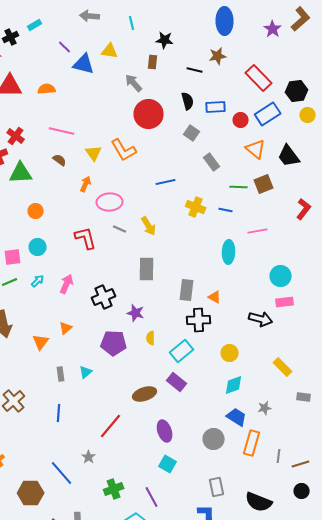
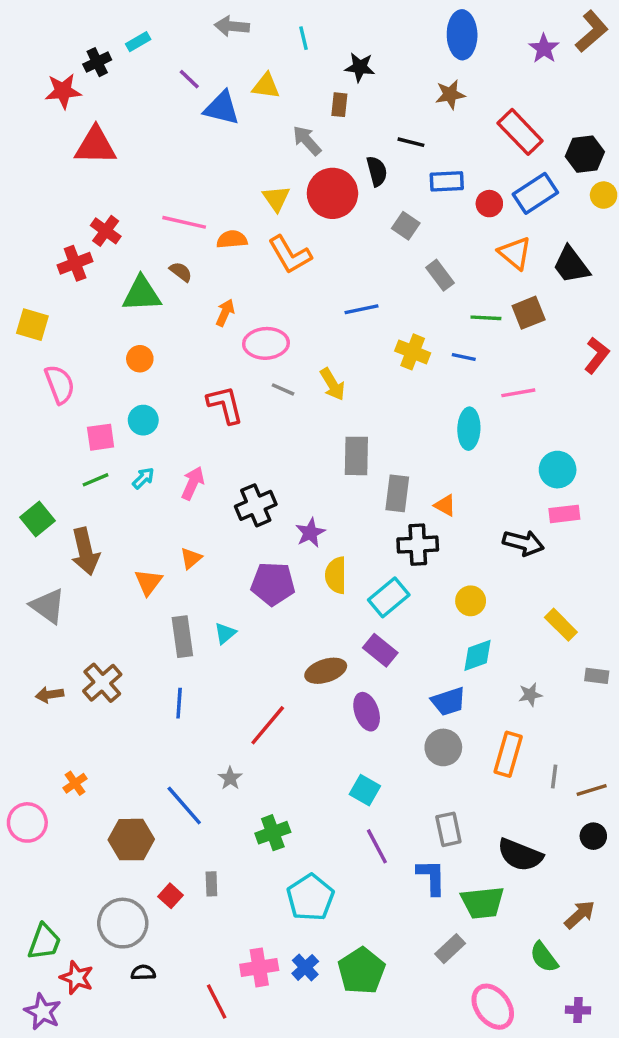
black line: (195, 70) -> (411, 142), moved
orange semicircle: (47, 89) -> (232, 239), moved
black semicircle: (188, 101) -> (377, 171), moved
yellow triangle: (94, 153) -> (276, 198), moved
green triangle: (21, 173) -> (142, 294), moved
gray rectangle: (147, 269) -> (356, 456), moved
purple star: (136, 313) -> (310, 533), turned 30
yellow semicircle: (151, 338) -> (336, 575), size x1.5
gray rectangle: (61, 374) -> (182, 637), size x1.6
blue trapezoid: (237, 417) -> (448, 701), moved, turned 130
purple ellipse: (165, 431) -> (367, 712), moved
purple line: (152, 497) -> (377, 846), moved

